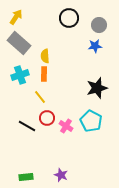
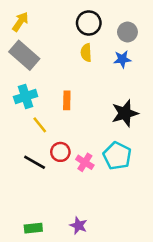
yellow semicircle: (45, 56) -> (86, 53), moved
orange rectangle: (44, 74) -> (67, 100), moved
yellow line: (40, 97) -> (40, 125), moved

